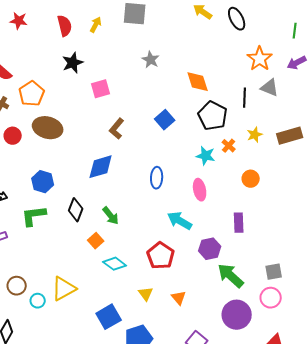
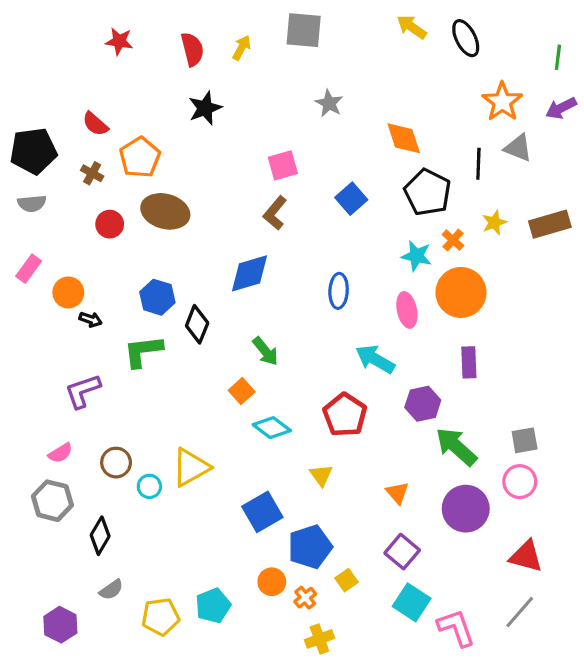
pink square: (101, 89) -> (283, 165), moved
orange circle: (251, 179) -> (461, 292), moved, size x1.8
black diamond: (76, 210) -> (197, 324), moved
orange triangle: (179, 298) -> (397, 493), moved

